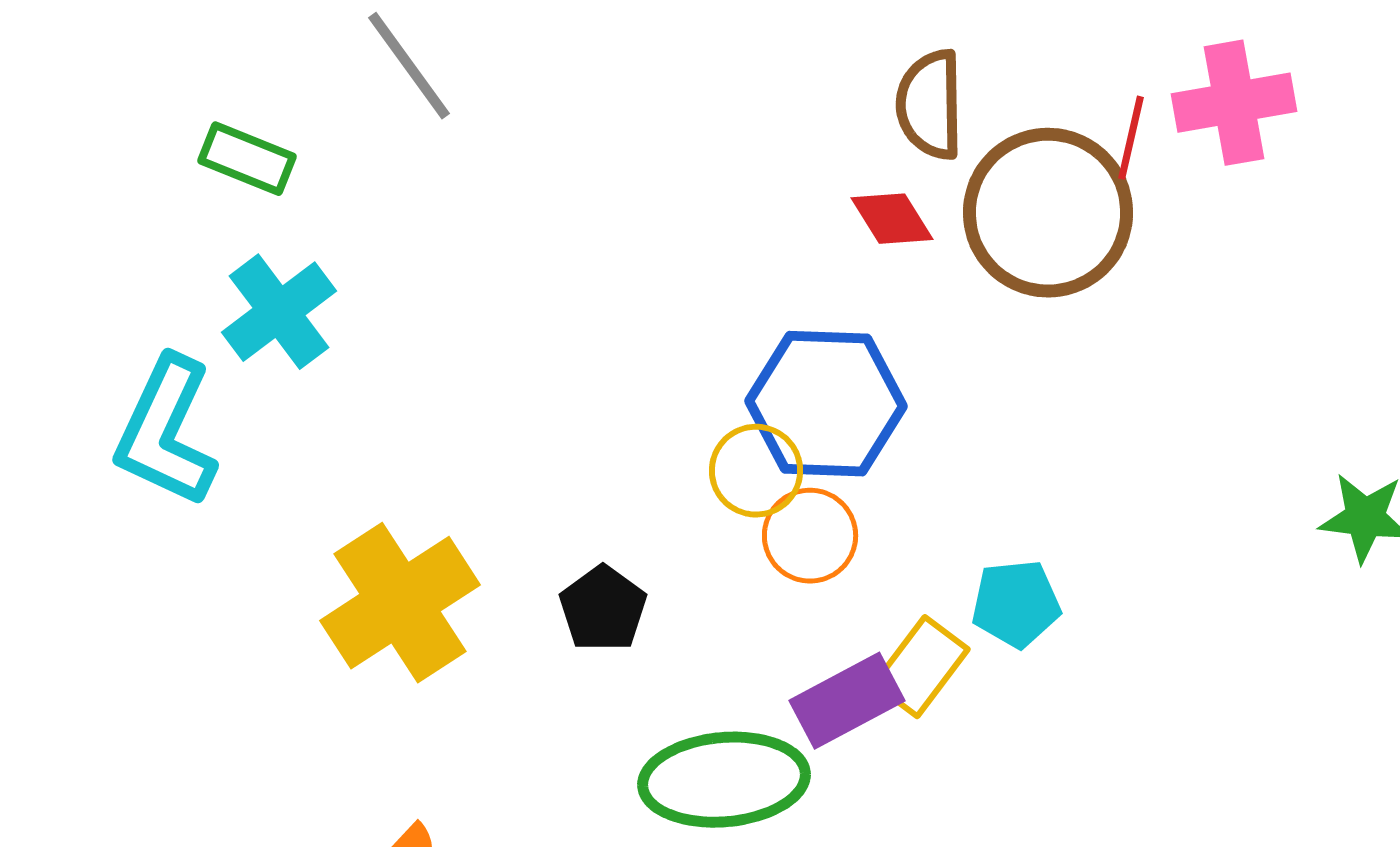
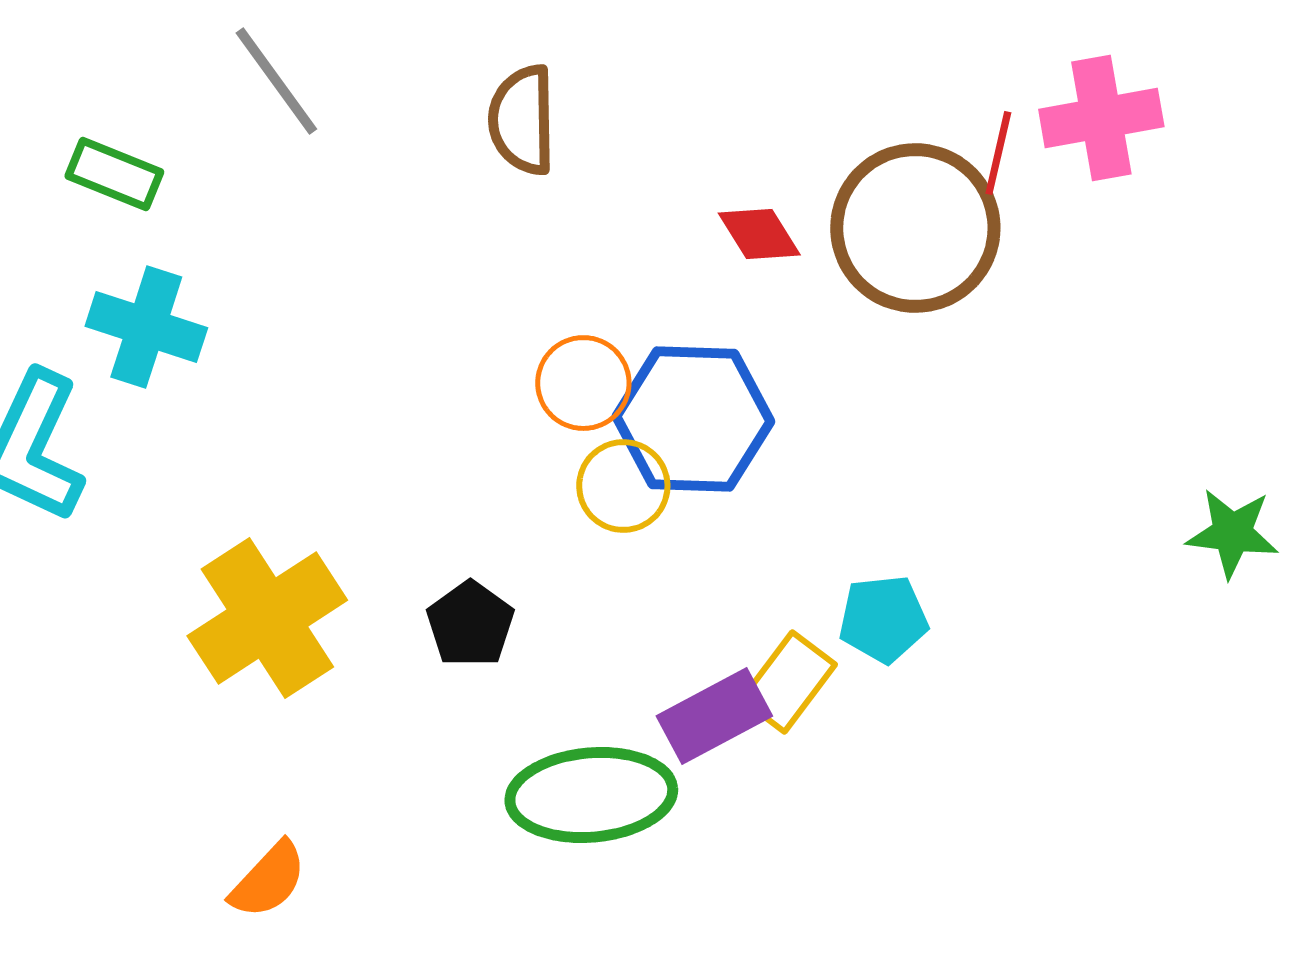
brown semicircle: (930, 105) -> (522, 120), moved
cyan cross: (279, 312) -> (146, 327), turned -35
orange circle: (810, 536) -> (583, 383), moved

